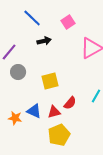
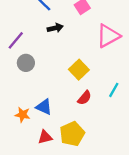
yellow square: (50, 81) -> (79, 70), moved, turned -30
red triangle: (54, 112) -> (45, 137), moved

